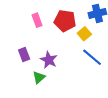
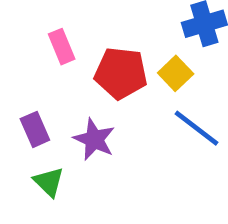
red pentagon: (65, 21) -> (121, 73), moved
green triangle: (39, 77) -> (49, 182), moved, turned -32

